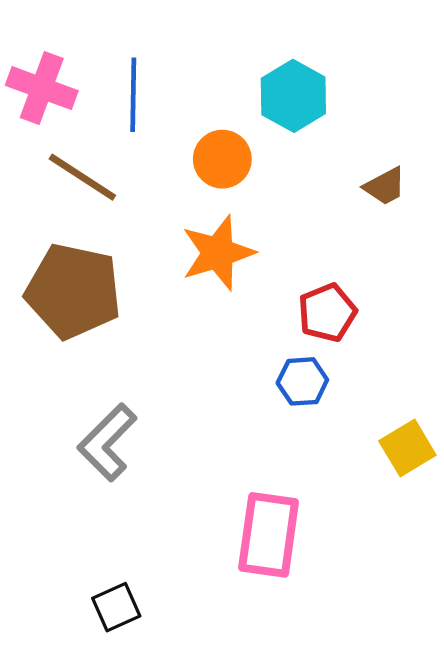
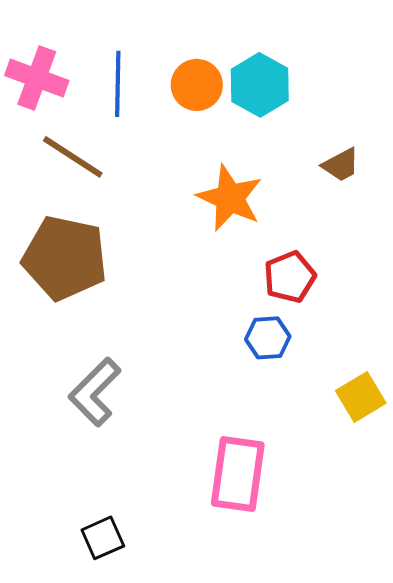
orange circle: (222, 159) -> (197, 85), moved
orange star: (218, 253) -> (230, 198), moved, turned -30

